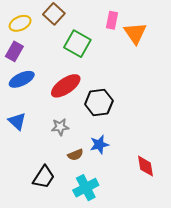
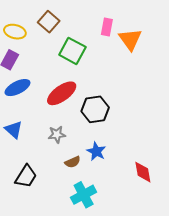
yellow ellipse: (20, 23) -> (15, 32), turned 40
blue star: (99, 144) -> (96, 151), turned -30
black trapezoid: (44, 177) -> (26, 176), moved

